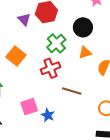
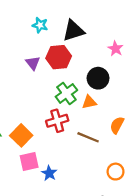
orange triangle: (85, 52) -> (89, 102), moved
orange square: (16, 56) -> (21, 135), moved
brown line: (72, 91) -> (88, 137), moved

